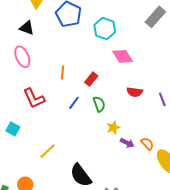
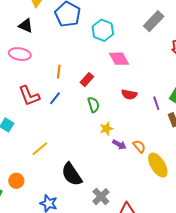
pink ellipse: (22, 57) -> (20, 54), turned -60
blue line: (74, 103) -> (55, 98), moved

